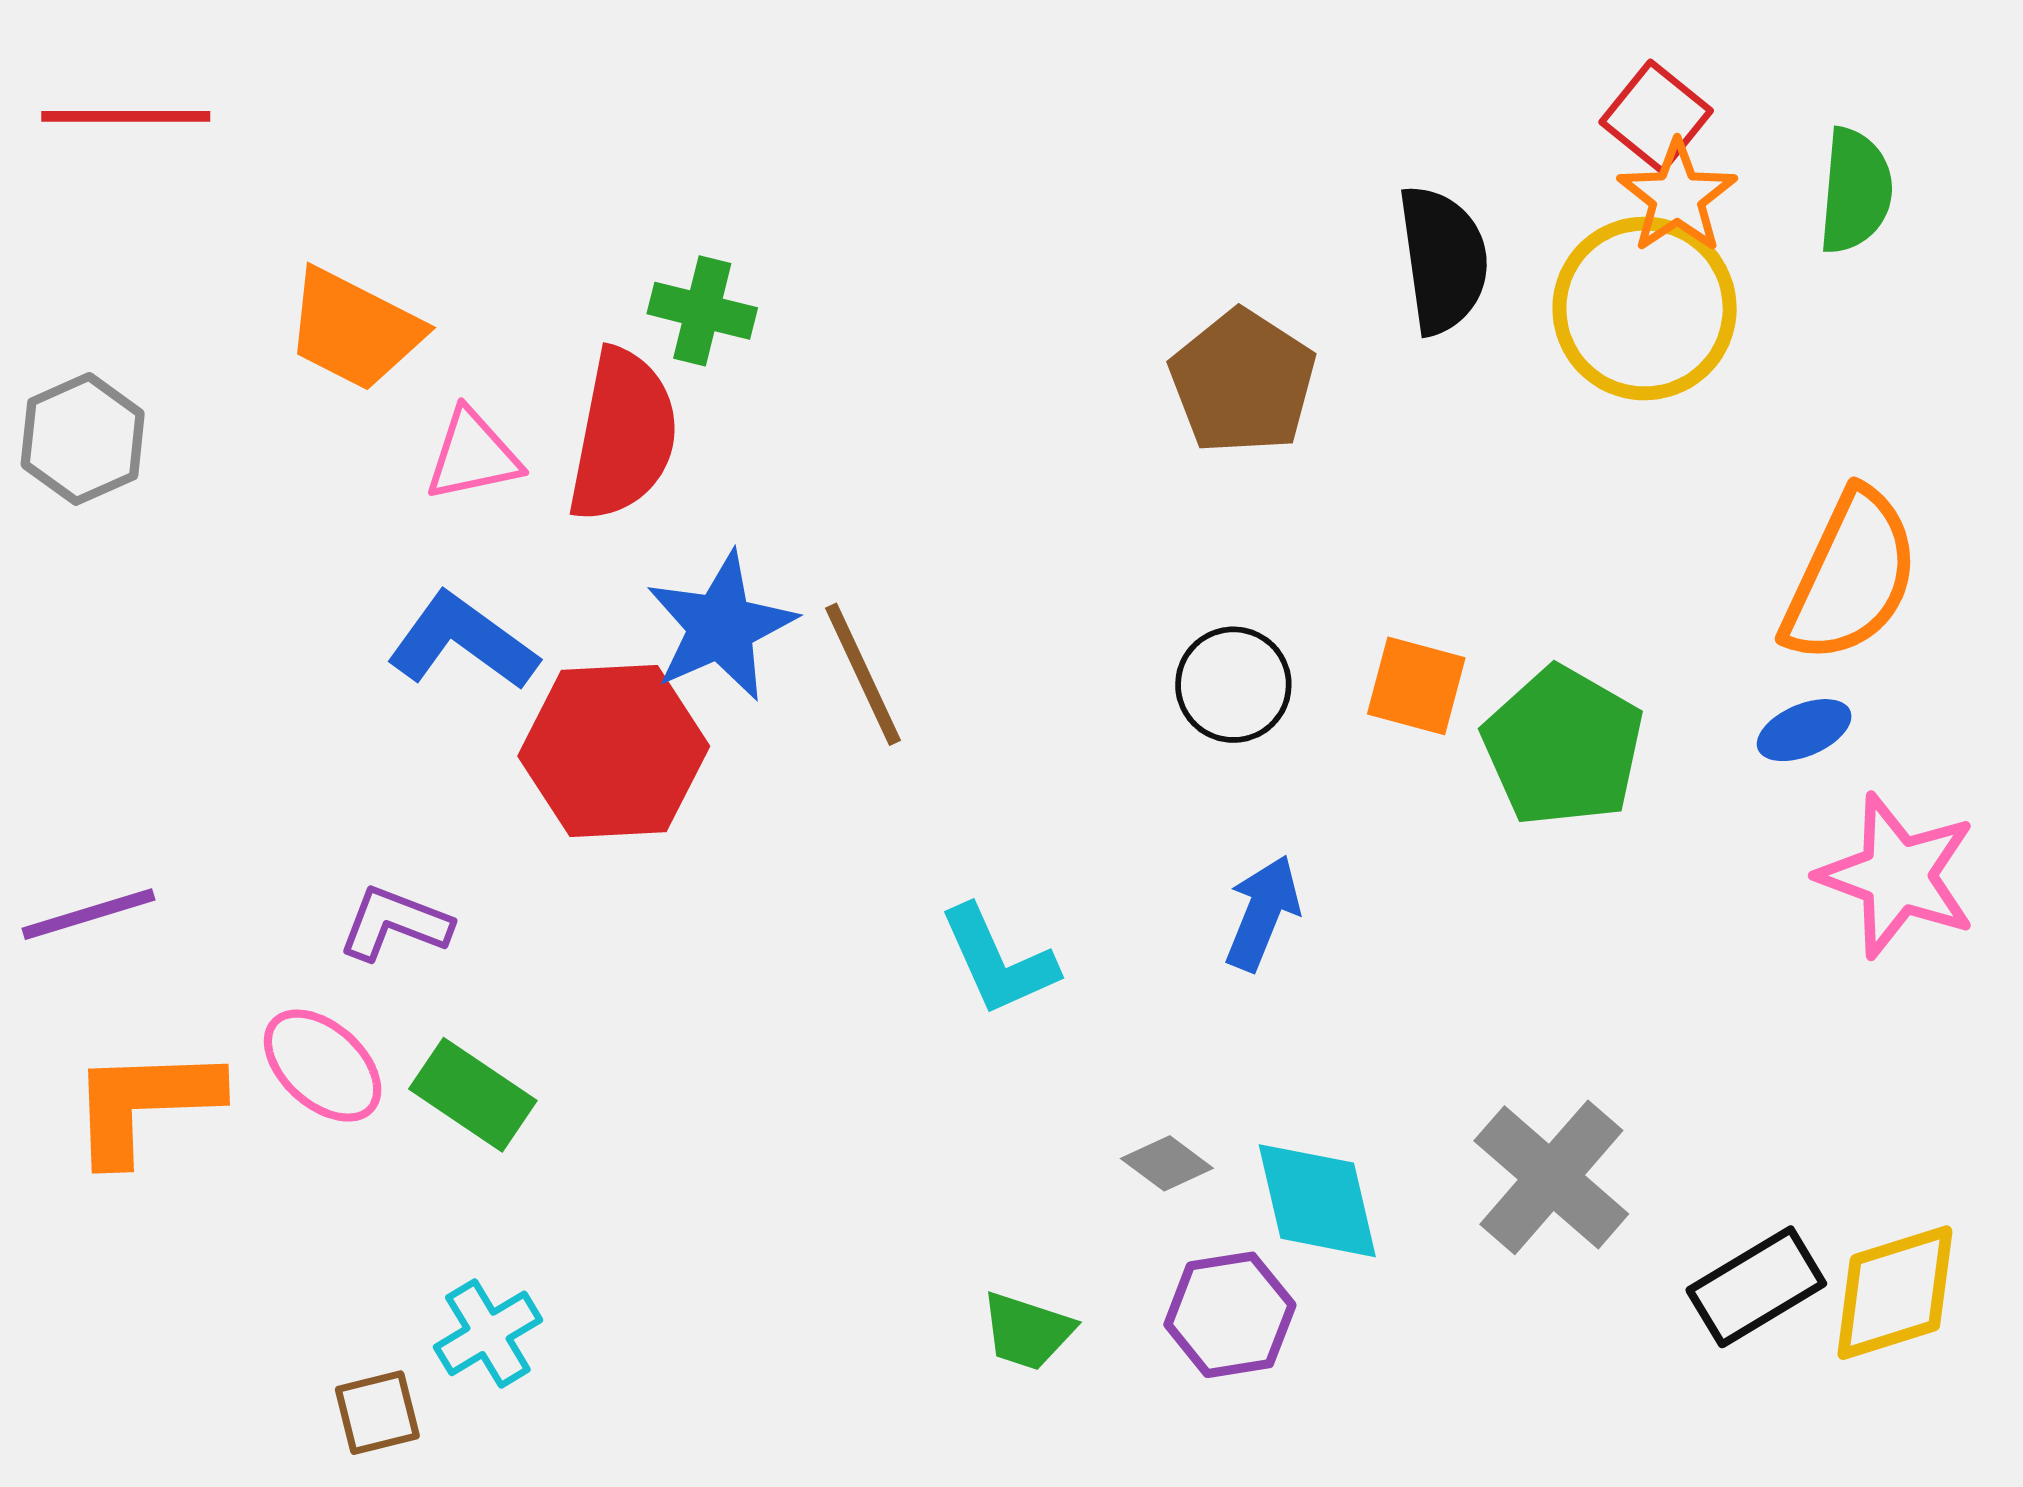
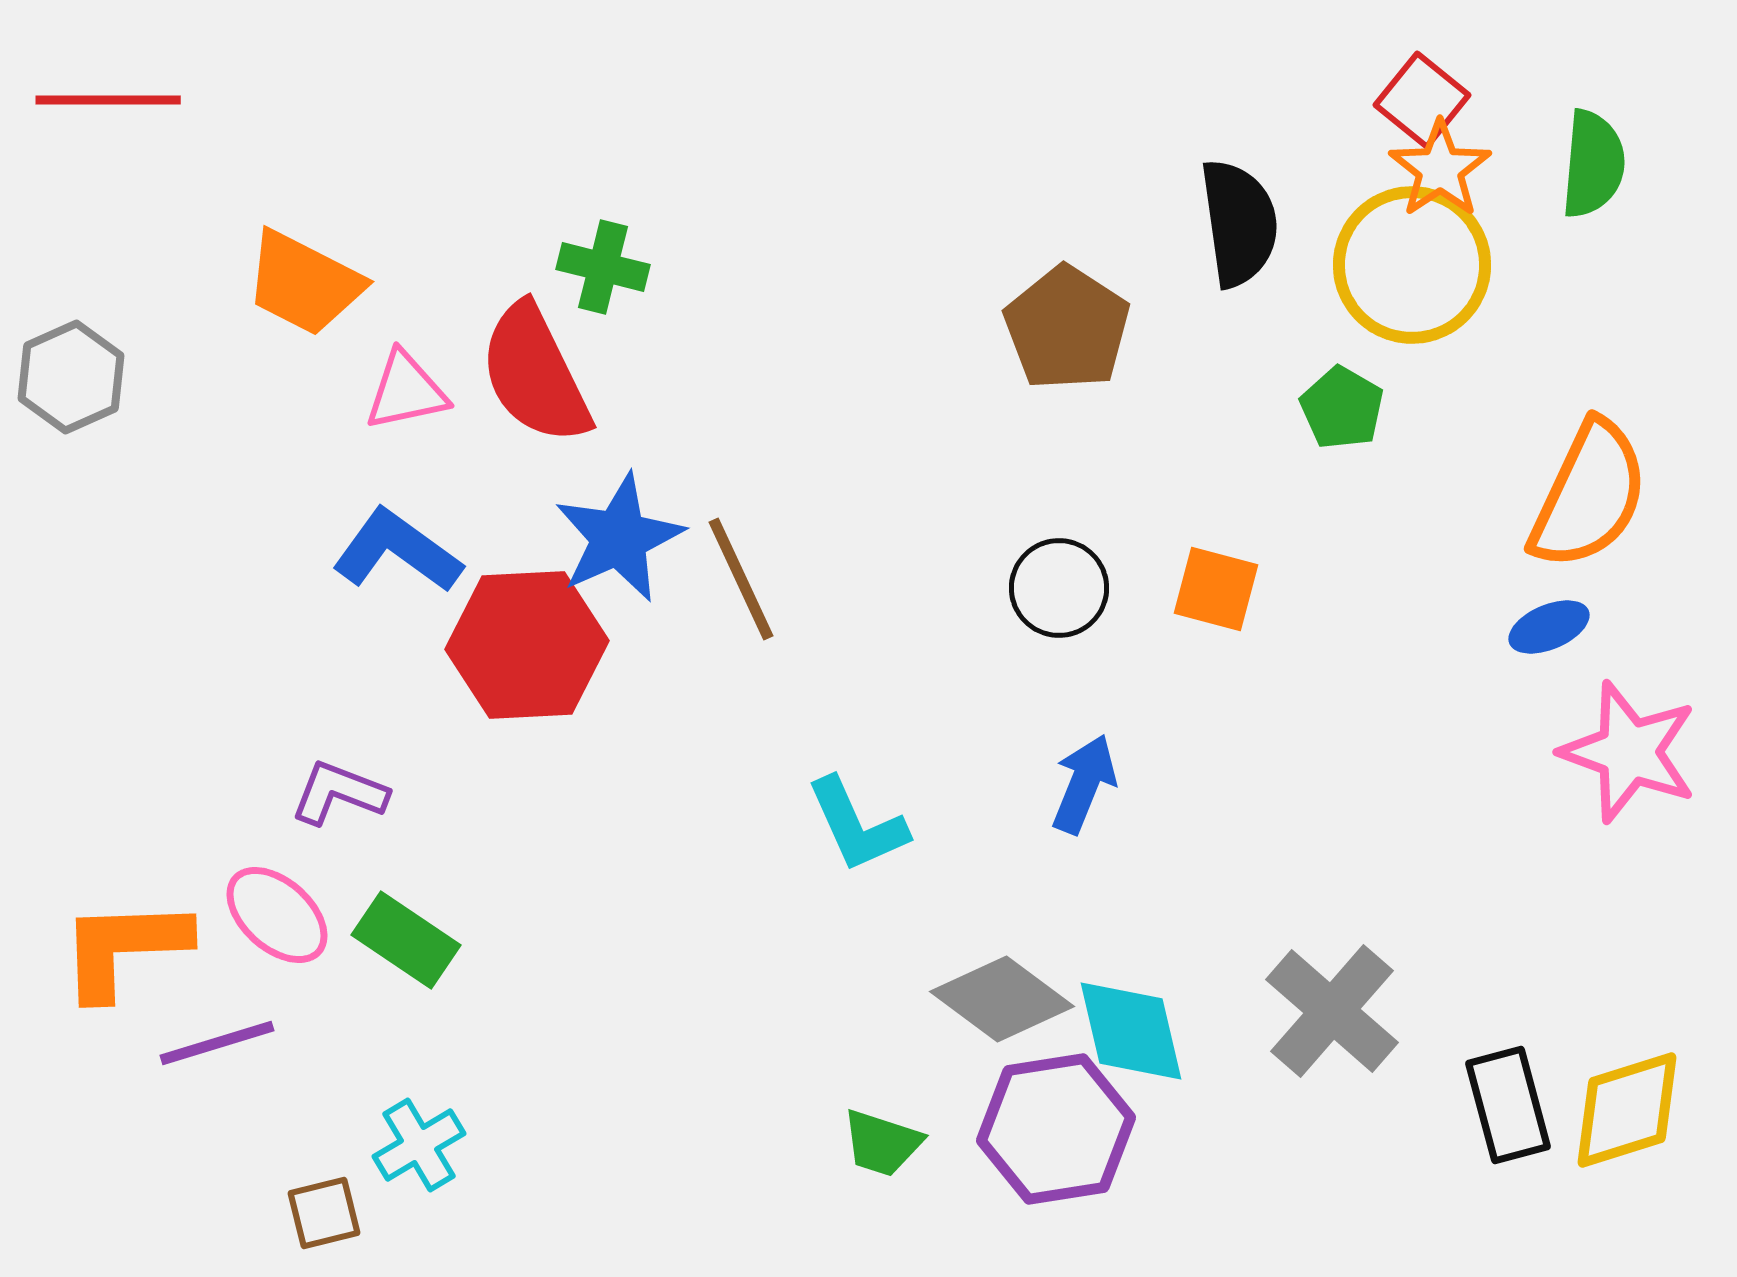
red semicircle: (623, 435) -> (535, 374), turned 143
green pentagon: (1563, 746) -> (1342, 408), moved, size x0.6
purple line: (88, 914) -> (217, 1043), moved
gray diamond: (1167, 1163) -> (1002, 999), size x1.8
black rectangle: (1756, 1287) -> (1508, 1105), turned -74
purple hexagon: (1230, 1315) -> (1056, 1129), size x1.4

